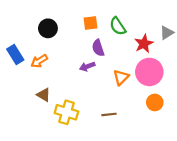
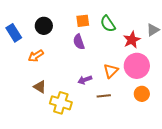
purple semicircle: (98, 48) -> (79, 42), moved
blue rectangle: (15, 55) -> (14, 33), moved
purple arrow: (87, 66) -> (85, 80), moved
brown line: (109, 114) -> (104, 96), moved

